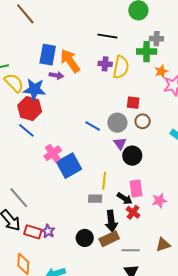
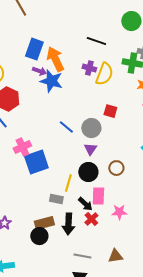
blue star: (34, 89) -> (51, 81), moved
brown circle: (143, 121) -> (116, 168), moved
black circle: (132, 156) -> (88, 172), moved
brown rectangle: (109, 239) -> (44, 223), moved

